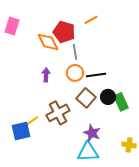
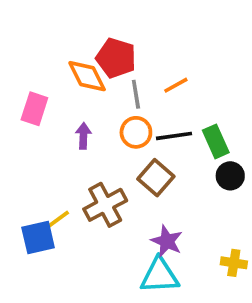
orange line: (91, 20) -> (176, 85), moved
pink rectangle: (12, 26) -> (34, 109), moved
black circle: (108, 97) -> (230, 176), moved
green rectangle: (121, 102) -> (216, 141), moved

